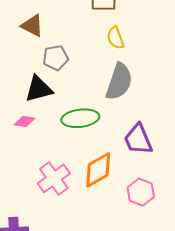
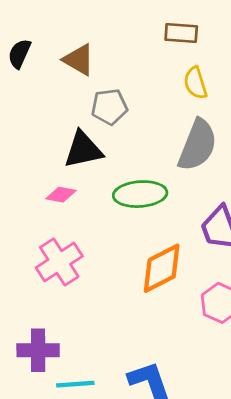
pink cross: (54, 178) -> (59, 262), moved

